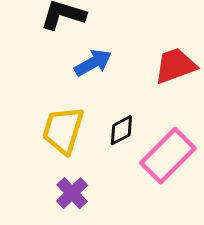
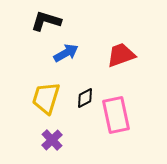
pink rectangle: (168, 156) -> (116, 115), turned -57

